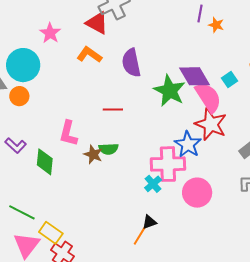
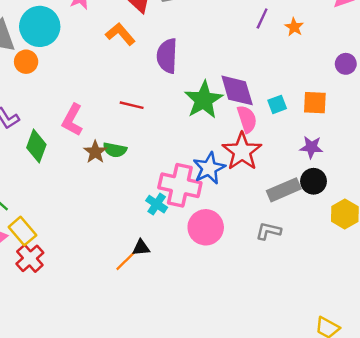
orange star: (216, 25) -> (294, 27), moved
pink semicircle: (208, 97) -> (247, 119), size x0.7
cyan cross: (153, 184) -> (157, 204), turned -30

